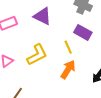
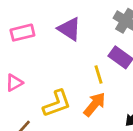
yellow L-shape: (37, 55) -> (57, 104), moved

